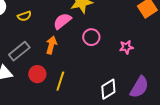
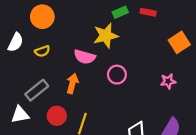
pink semicircle: (62, 21) -> (85, 57), turned -126
pink star: (126, 47) -> (168, 81), moved

